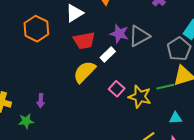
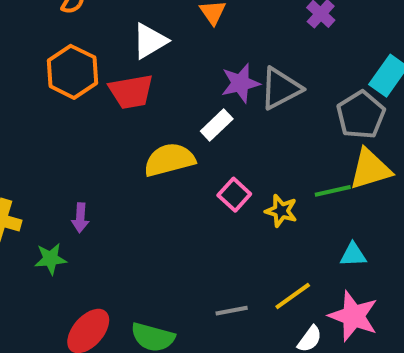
purple star: (119, 34) -> (240, 83), turned -30
red trapezoid: (84, 41) -> (131, 92), moved
yellow semicircle: (84, 72) -> (169, 160), turned 30
yellow star: (140, 97) -> (281, 211), size x0.7

